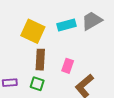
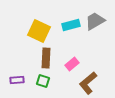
pink rectangle: (68, 66) -> (72, 64), turned 32

